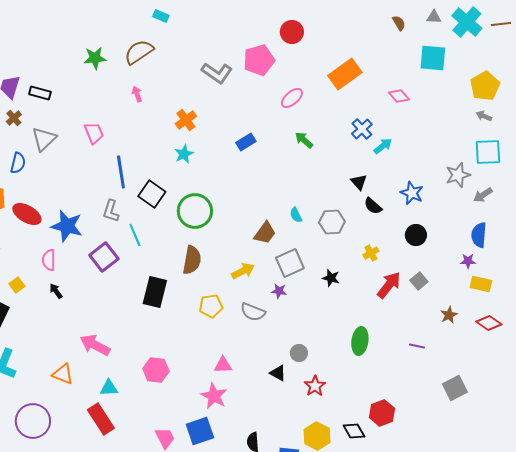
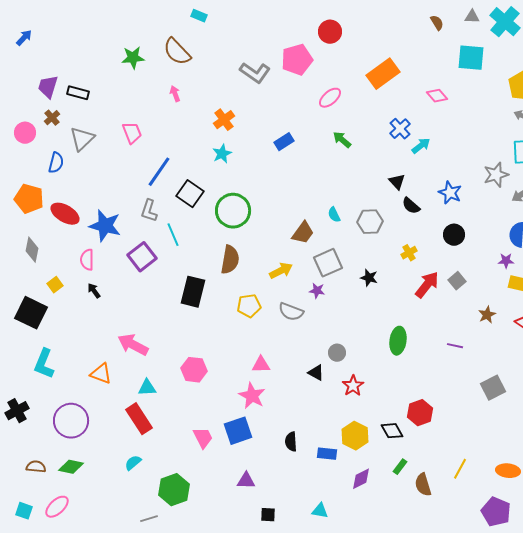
brown semicircle: (139, 52) -> (177, 52), turned -100
blue line: (121, 172) -> (159, 172), turned 44

